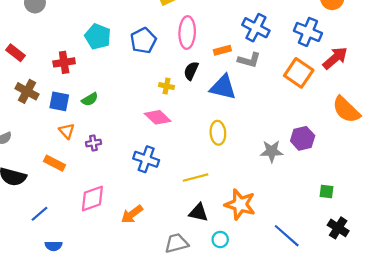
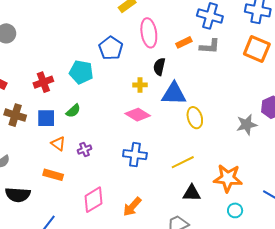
cyan pentagon: (98, 37) -> (81, 72), moved
blue triangle: (223, 87) -> (174, 94), moved
cyan circle: (220, 240) -> (235, 210), moved

